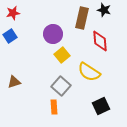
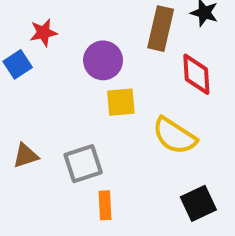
red star: (13, 13) -> (43, 33), moved
yellow square: (62, 55) -> (121, 102), turned 35
gray square: (61, 86) -> (83, 164), moved, turned 30

